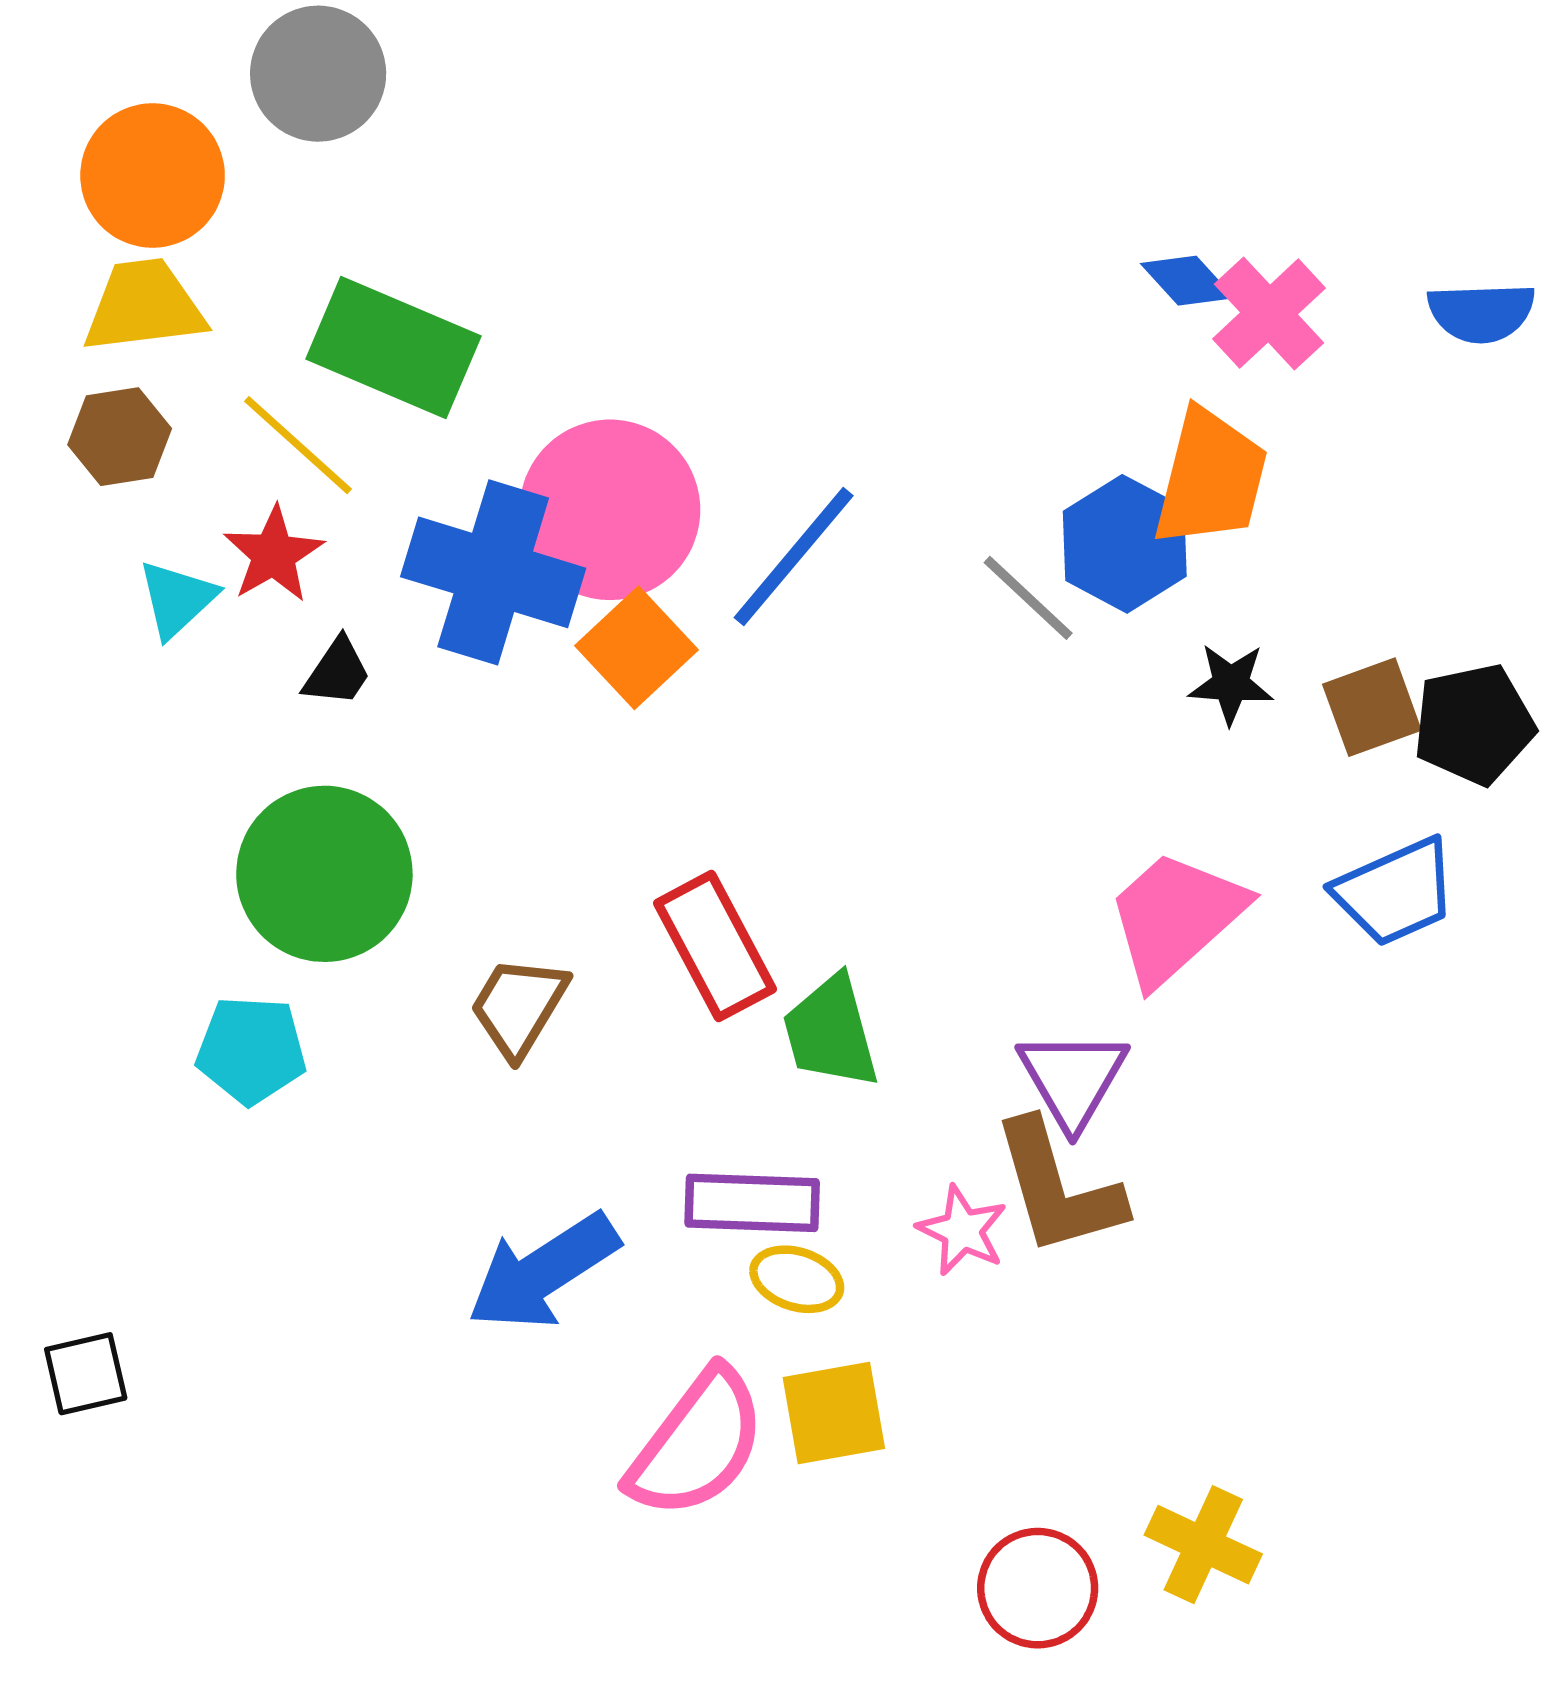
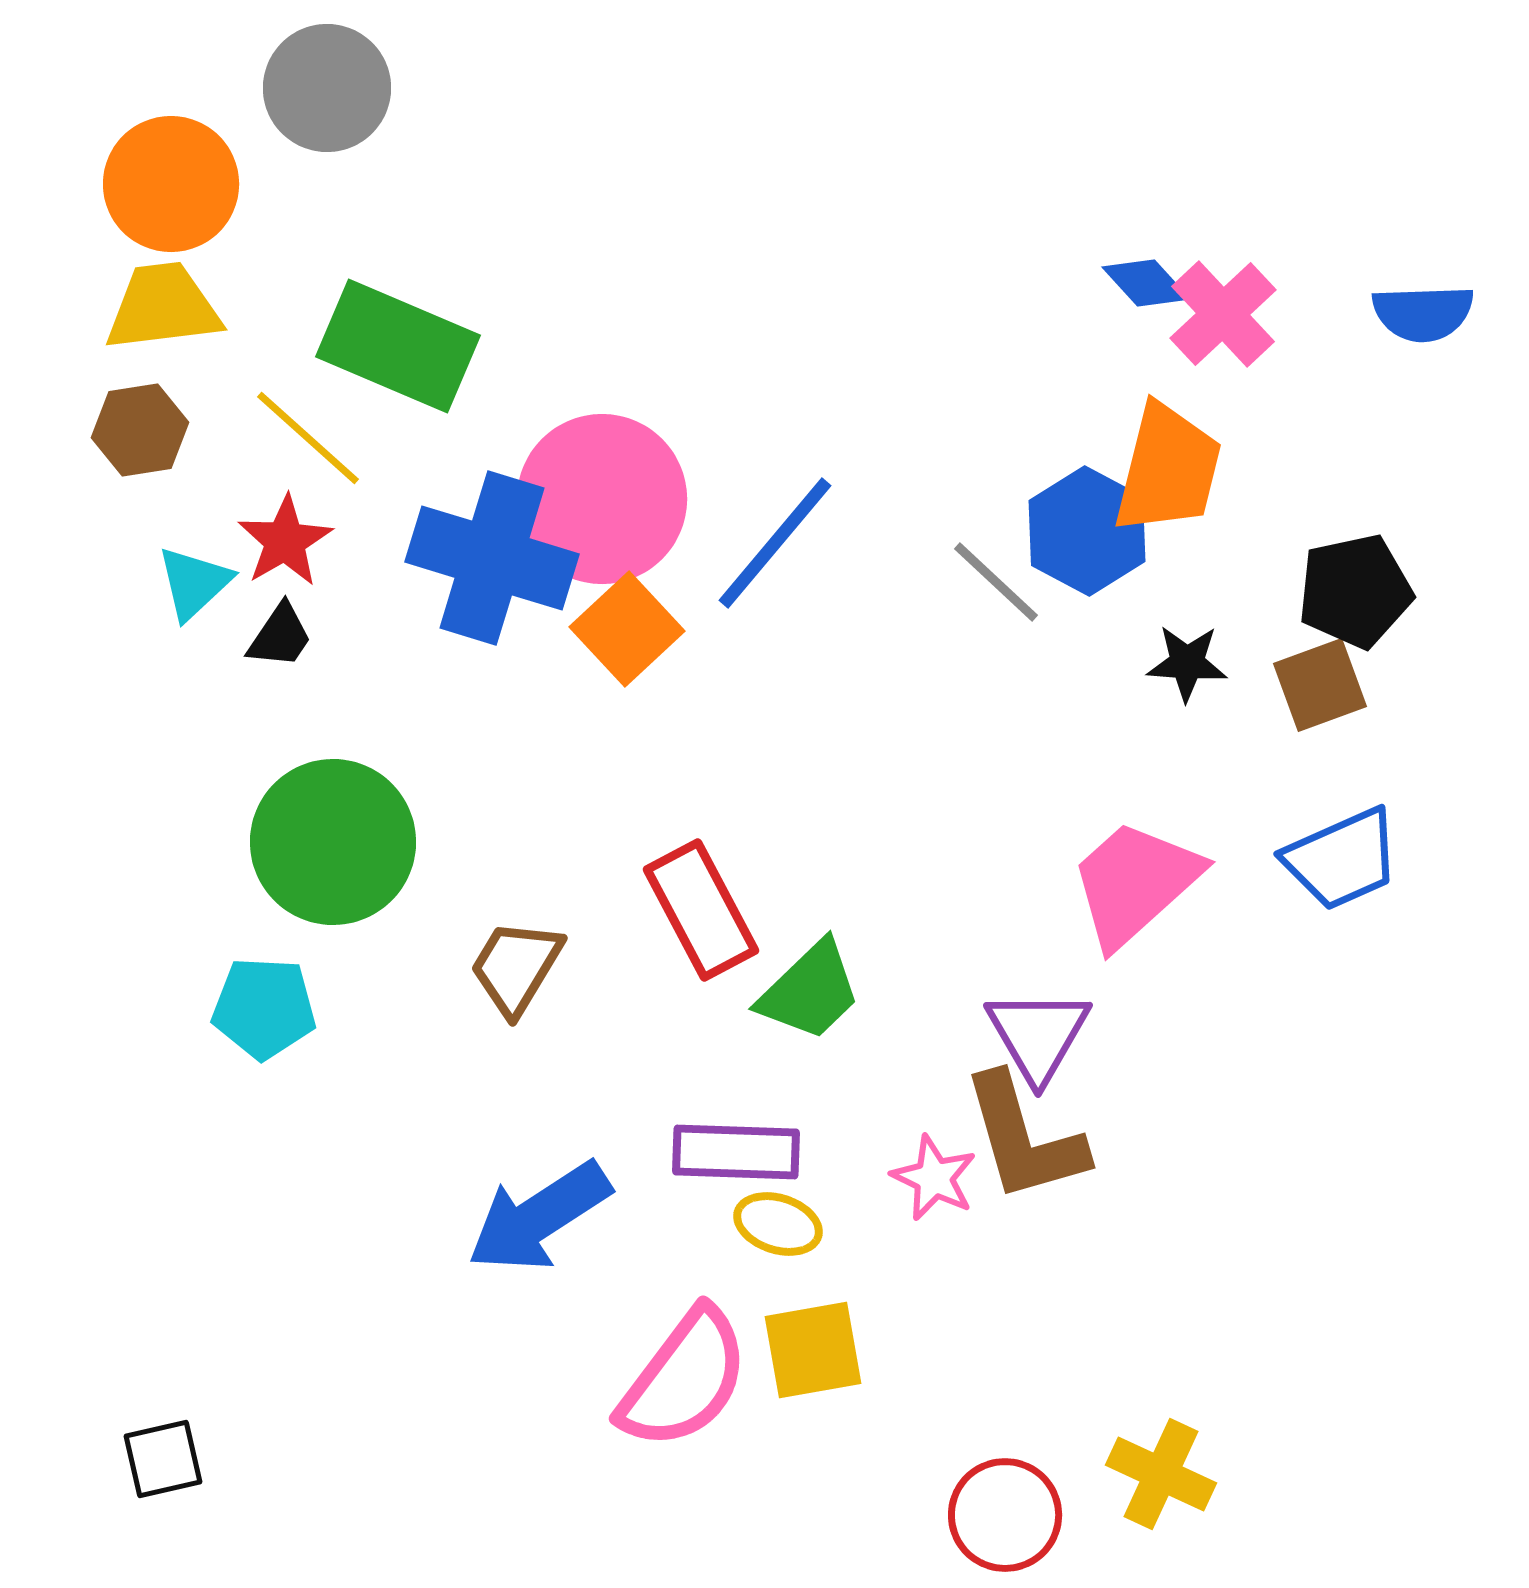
black trapezoid: (337, 672) -> (280, 636), moved
black pentagon: (1474, 724) -> (1355, 591), moved
green trapezoid: (831, 1032) -> (810, 991), turned -119
black square: (86, 1374) -> (163, 1459), moved

